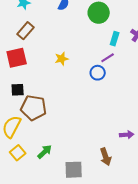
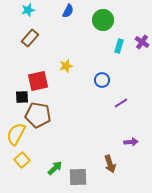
red square: (17, 58) -> (38, 81), moved
purple line: (108, 58) -> (121, 103), moved
green arrow: (45, 152) -> (55, 168), moved

